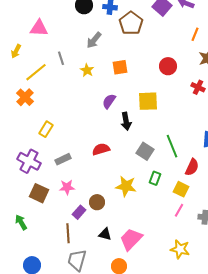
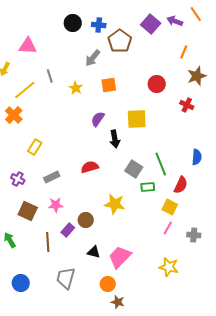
gray arrow: (94, 40) -> (93, 58), moved
purple cross: (29, 161) -> (18, 179), size x0.6
green rectangle: (155, 178) -> (148, 187), moved, turned 64
brown line: (68, 233) -> (48, 242), moved

